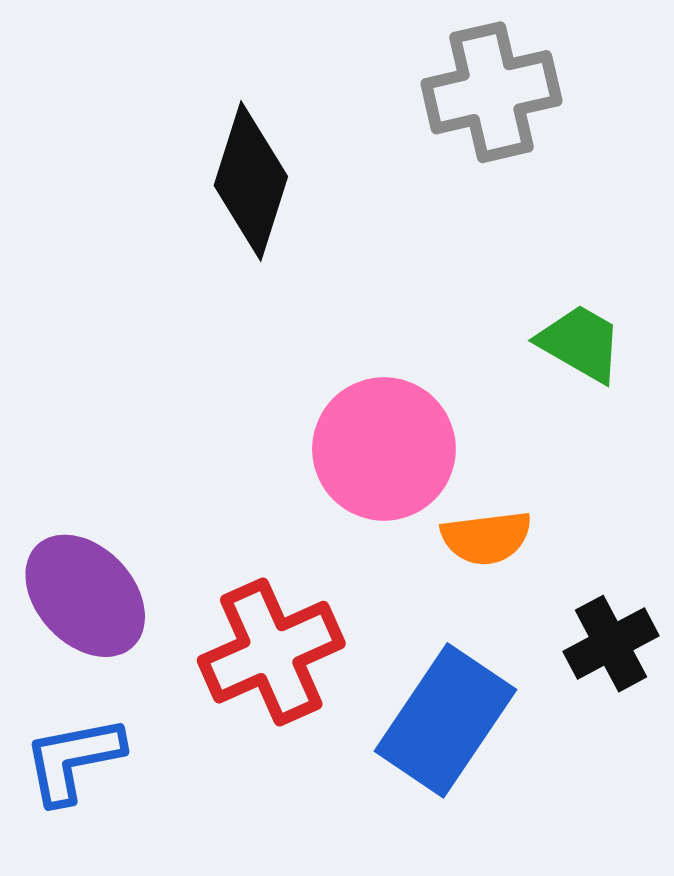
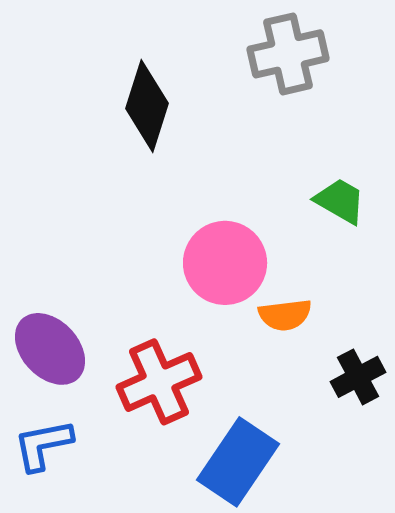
blue rectangle: (445, 720) -> (238, 462), moved

